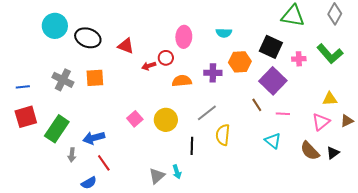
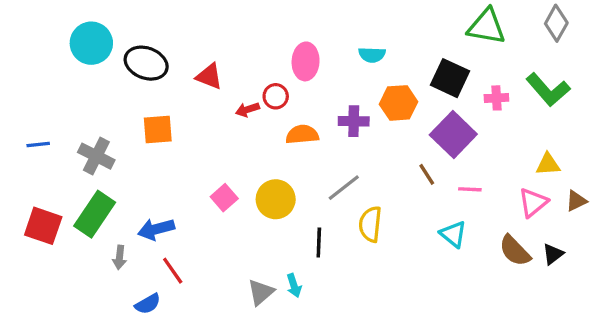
gray cross: (63, 80) -> (96, 156), moved
red square: (26, 117) -> (43, 226), moved, turned 35

